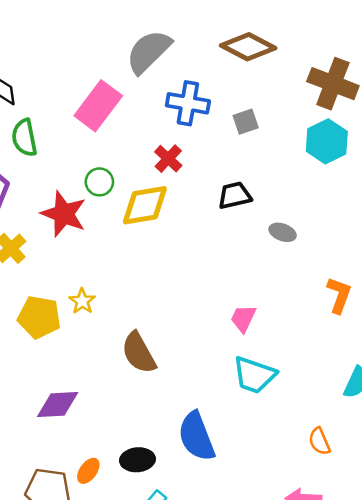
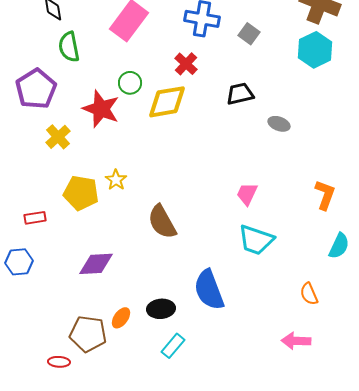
gray square: (246, 122) -> (249, 34), turned -35
orange L-shape: (339, 295) -> (325, 195), moved

